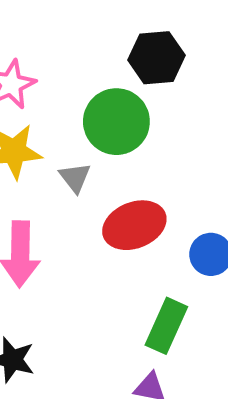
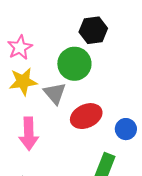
gray triangle: (75, 178) -> (55, 93), size x1.4

